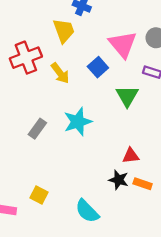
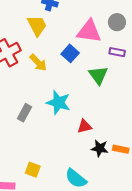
pink triangle: (123, 44) -> (89, 31), turned -36
cyan star: (78, 122) -> (58, 102), turned -30
red triangle: (131, 156) -> (85, 126), moved

